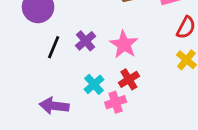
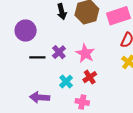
black line: (54, 47) -> (37, 57), turned 70
pink cross: (116, 102) -> (82, 102), moved, turned 32

